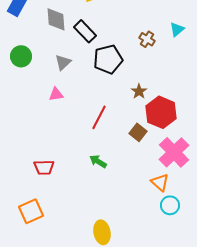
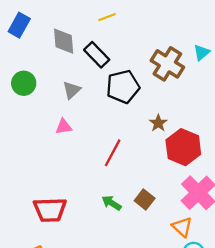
brown cross: (147, 39) -> (167, 64), size x1.8
brown square: (138, 132) -> (145, 200), moved
red trapezoid: (44, 167) -> (50, 210), size x1.4

